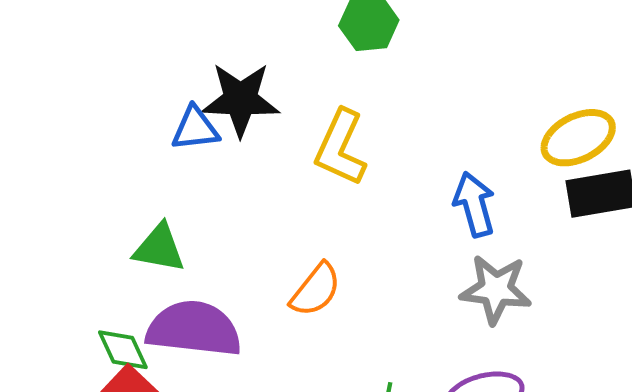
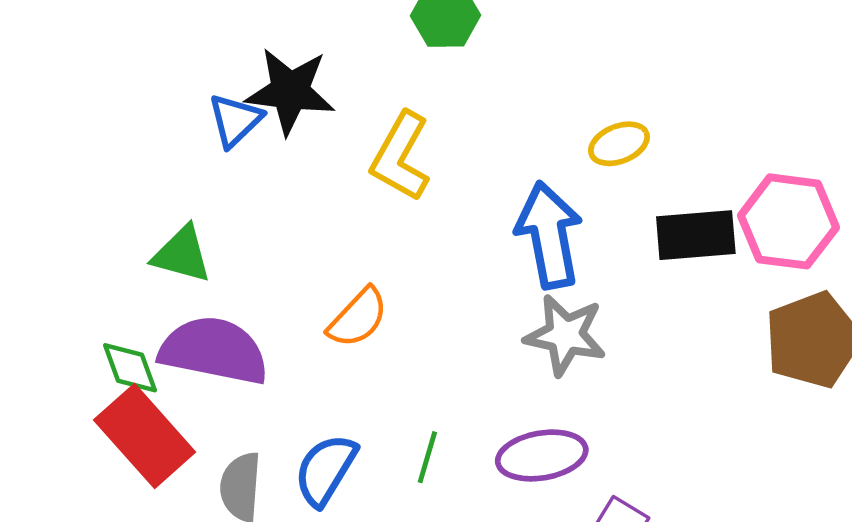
blue triangle: (195, 129) -> (235, 120), turned -42
yellow ellipse: (578, 138) -> (619, 144), moved, size x0.7
blue arrow: (474, 204) -> (549, 235), size x1.4

